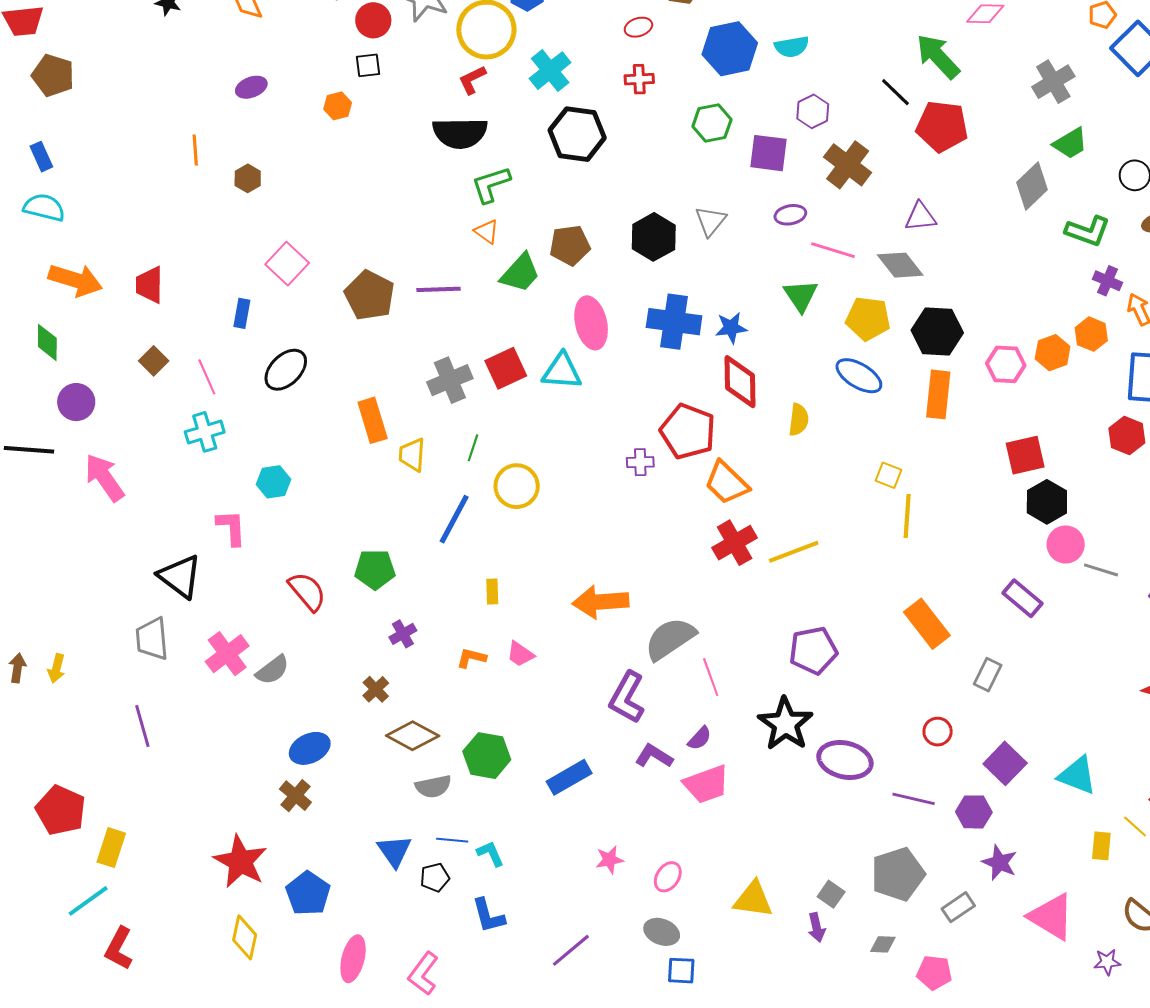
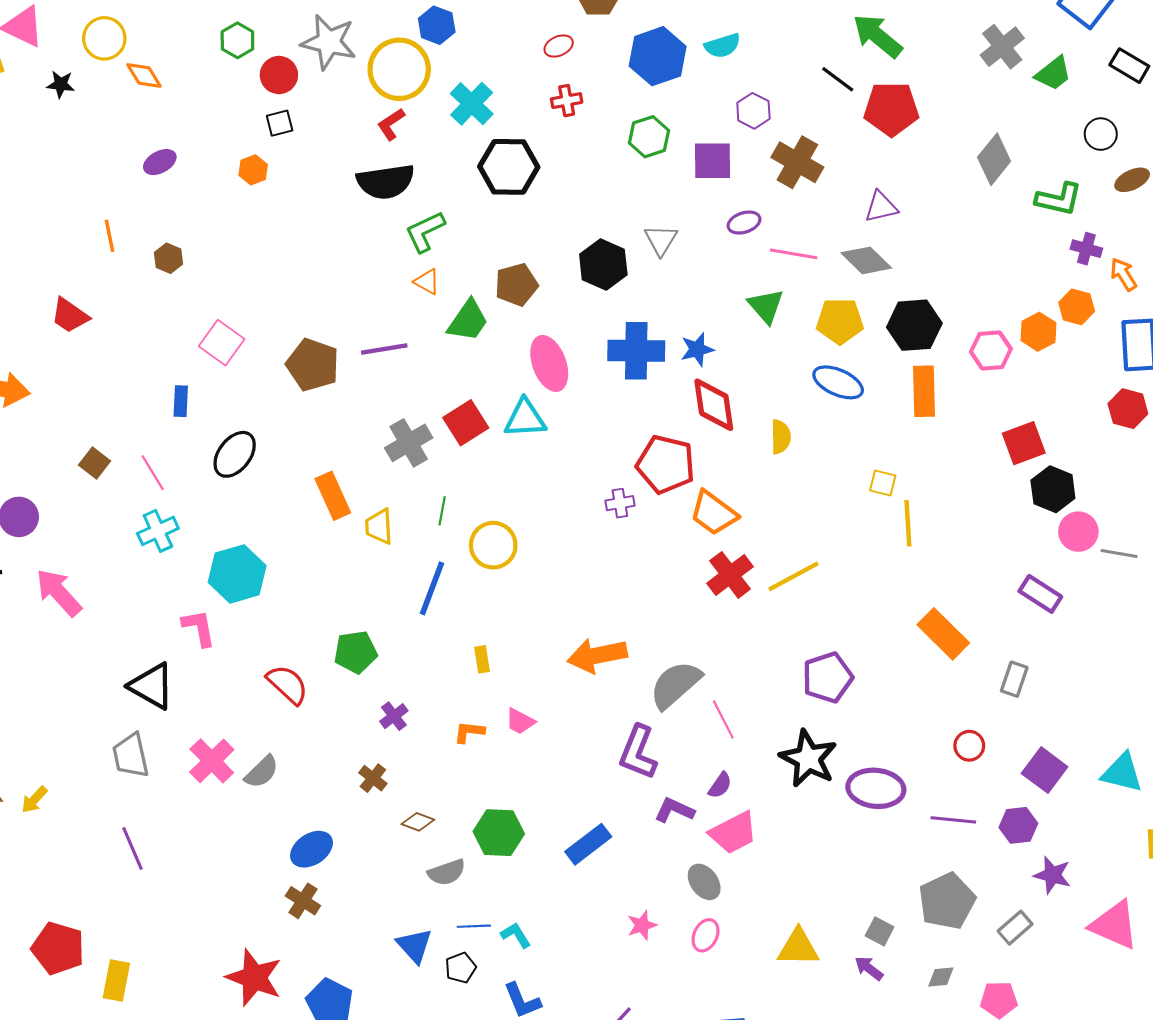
green trapezoid: (1070, 143) -> (1053, 73), moved
red trapezoid: (149, 285) -> (70, 316), moved, turned -48
cyan hexagon: (274, 482) -> (237, 574), size x1.6
yellow arrow: (56, 668) -> (34, 800), turned 36
brown diamond: (413, 736) -> (418, 822), size x0.6
purple arrow: (817, 927) -> (869, 968), turned 148
gray ellipse: (662, 932) -> (704, 882), moved, turned 40

